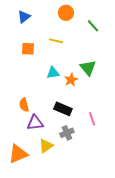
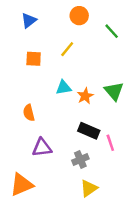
yellow line: (56, 41) -> (67, 49), turned -64
green triangle: (88, 68) -> (114, 91), moved
orange semicircle: (24, 105) -> (29, 113), moved
black rectangle: (63, 109) -> (89, 131), moved
yellow triangle: (46, 146) -> (89, 188), moved

